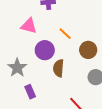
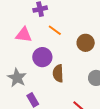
orange line: (65, 34) -> (55, 30), moved
brown circle: (88, 50) -> (86, 43), moved

